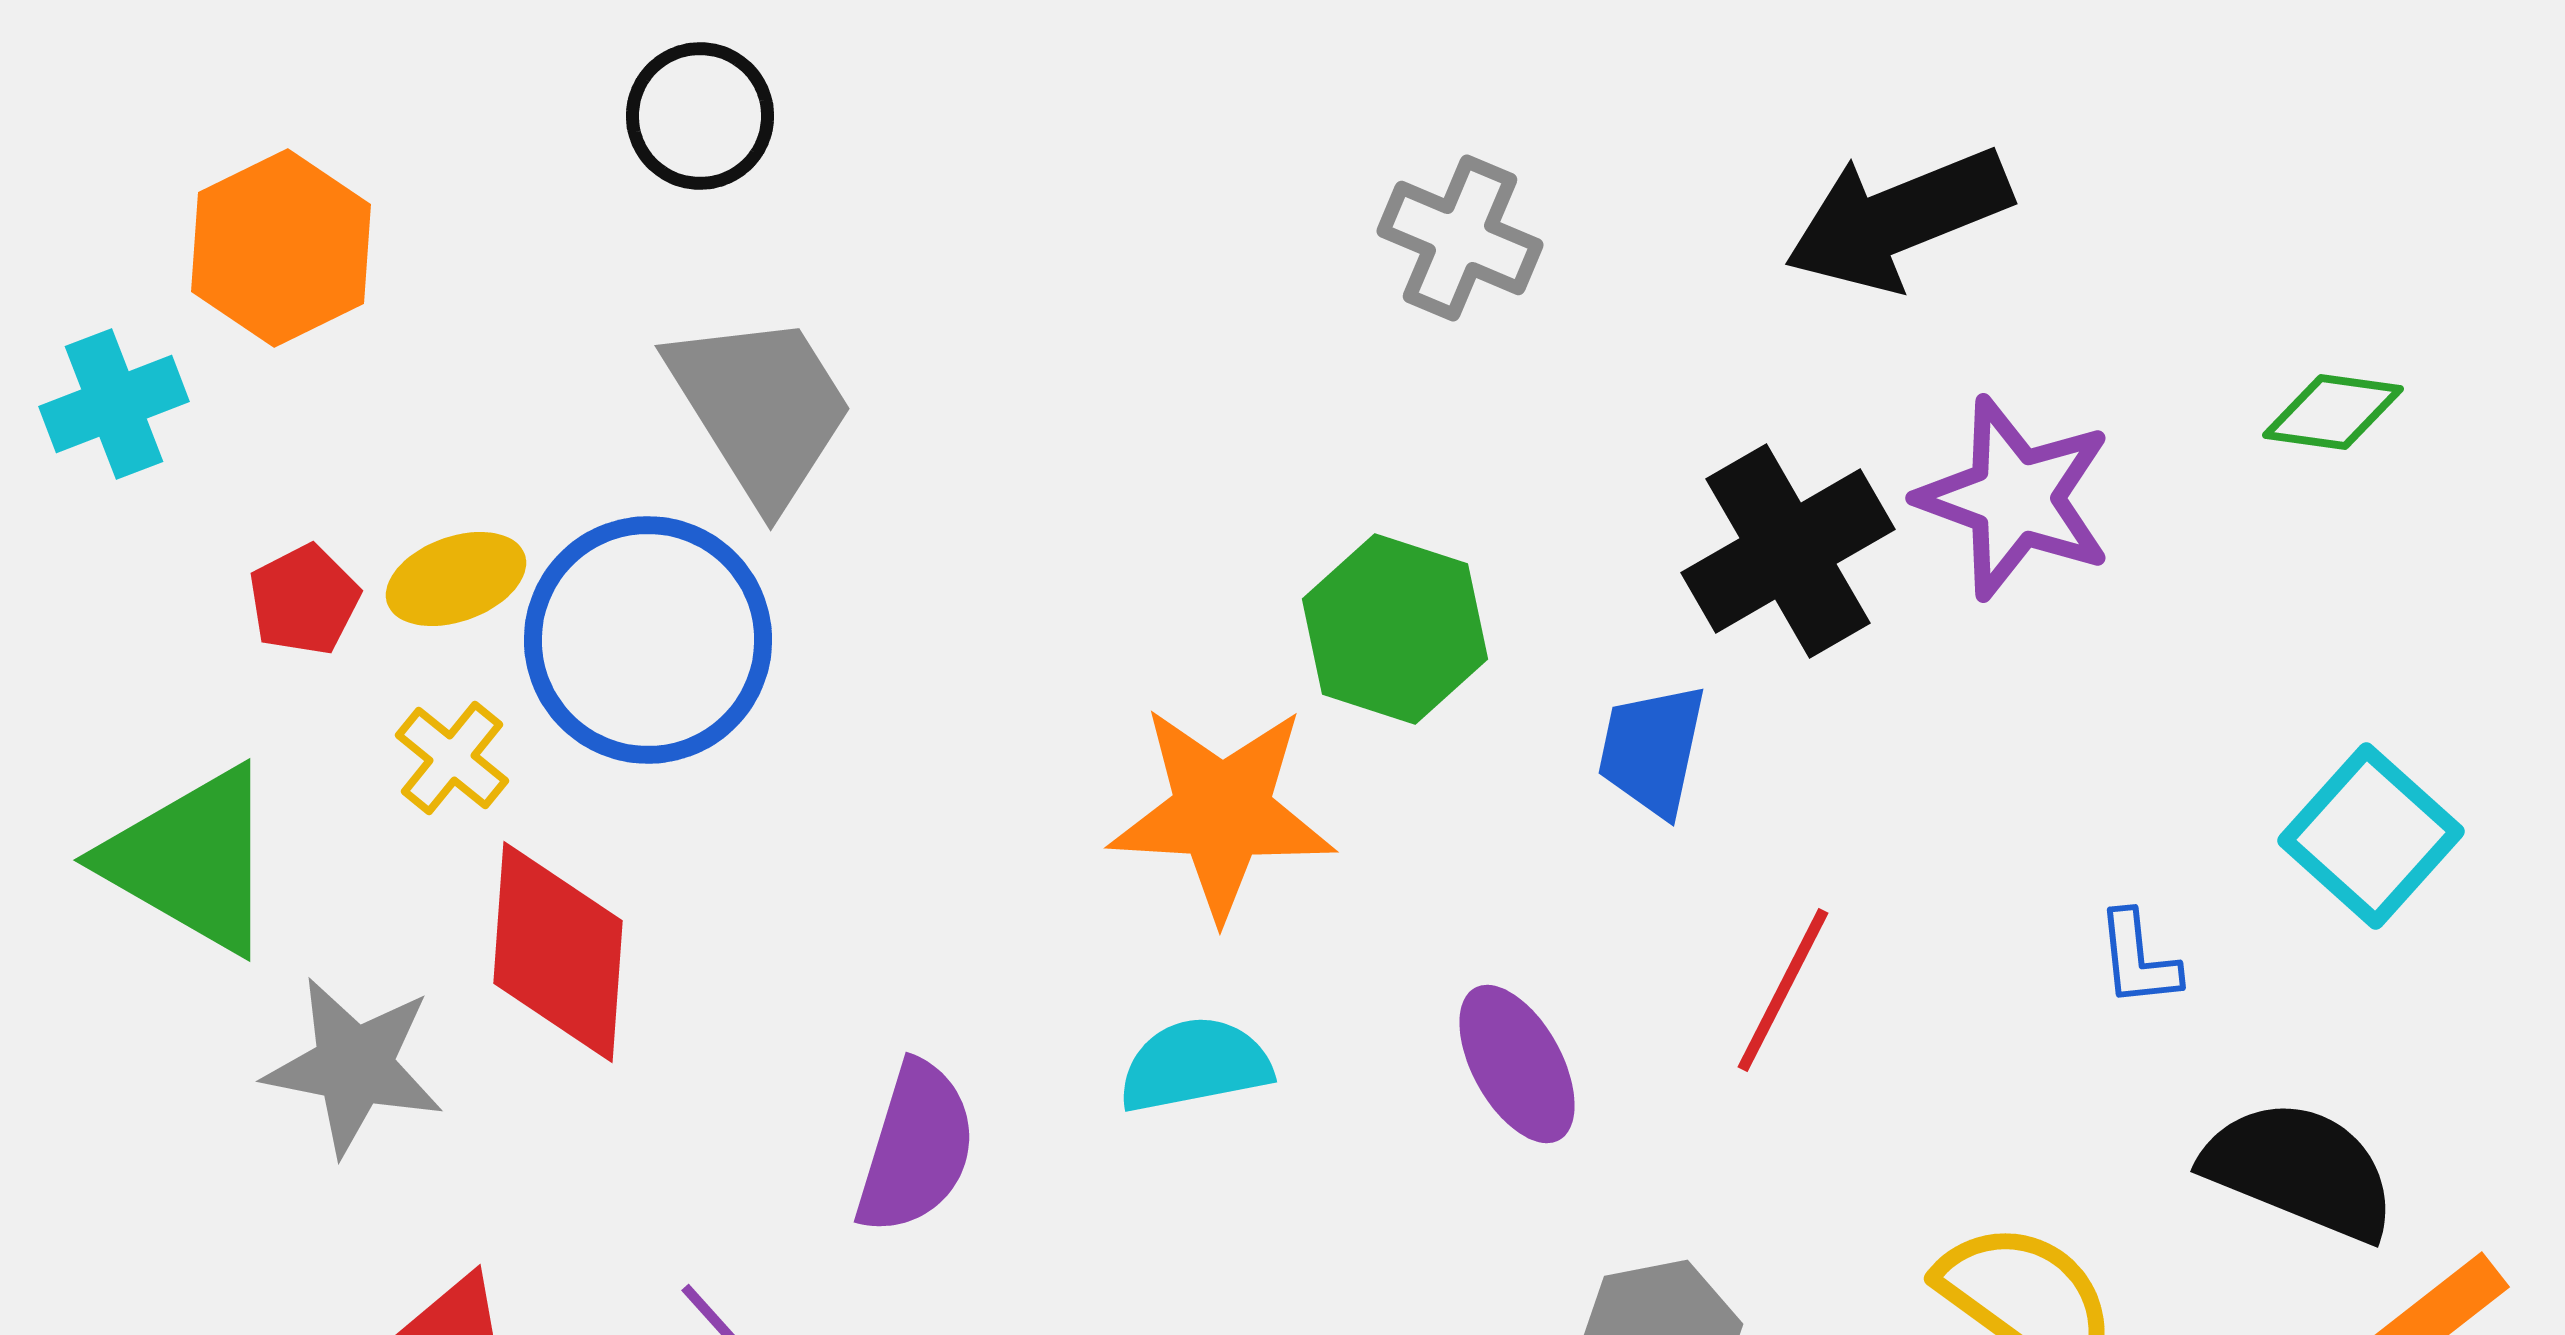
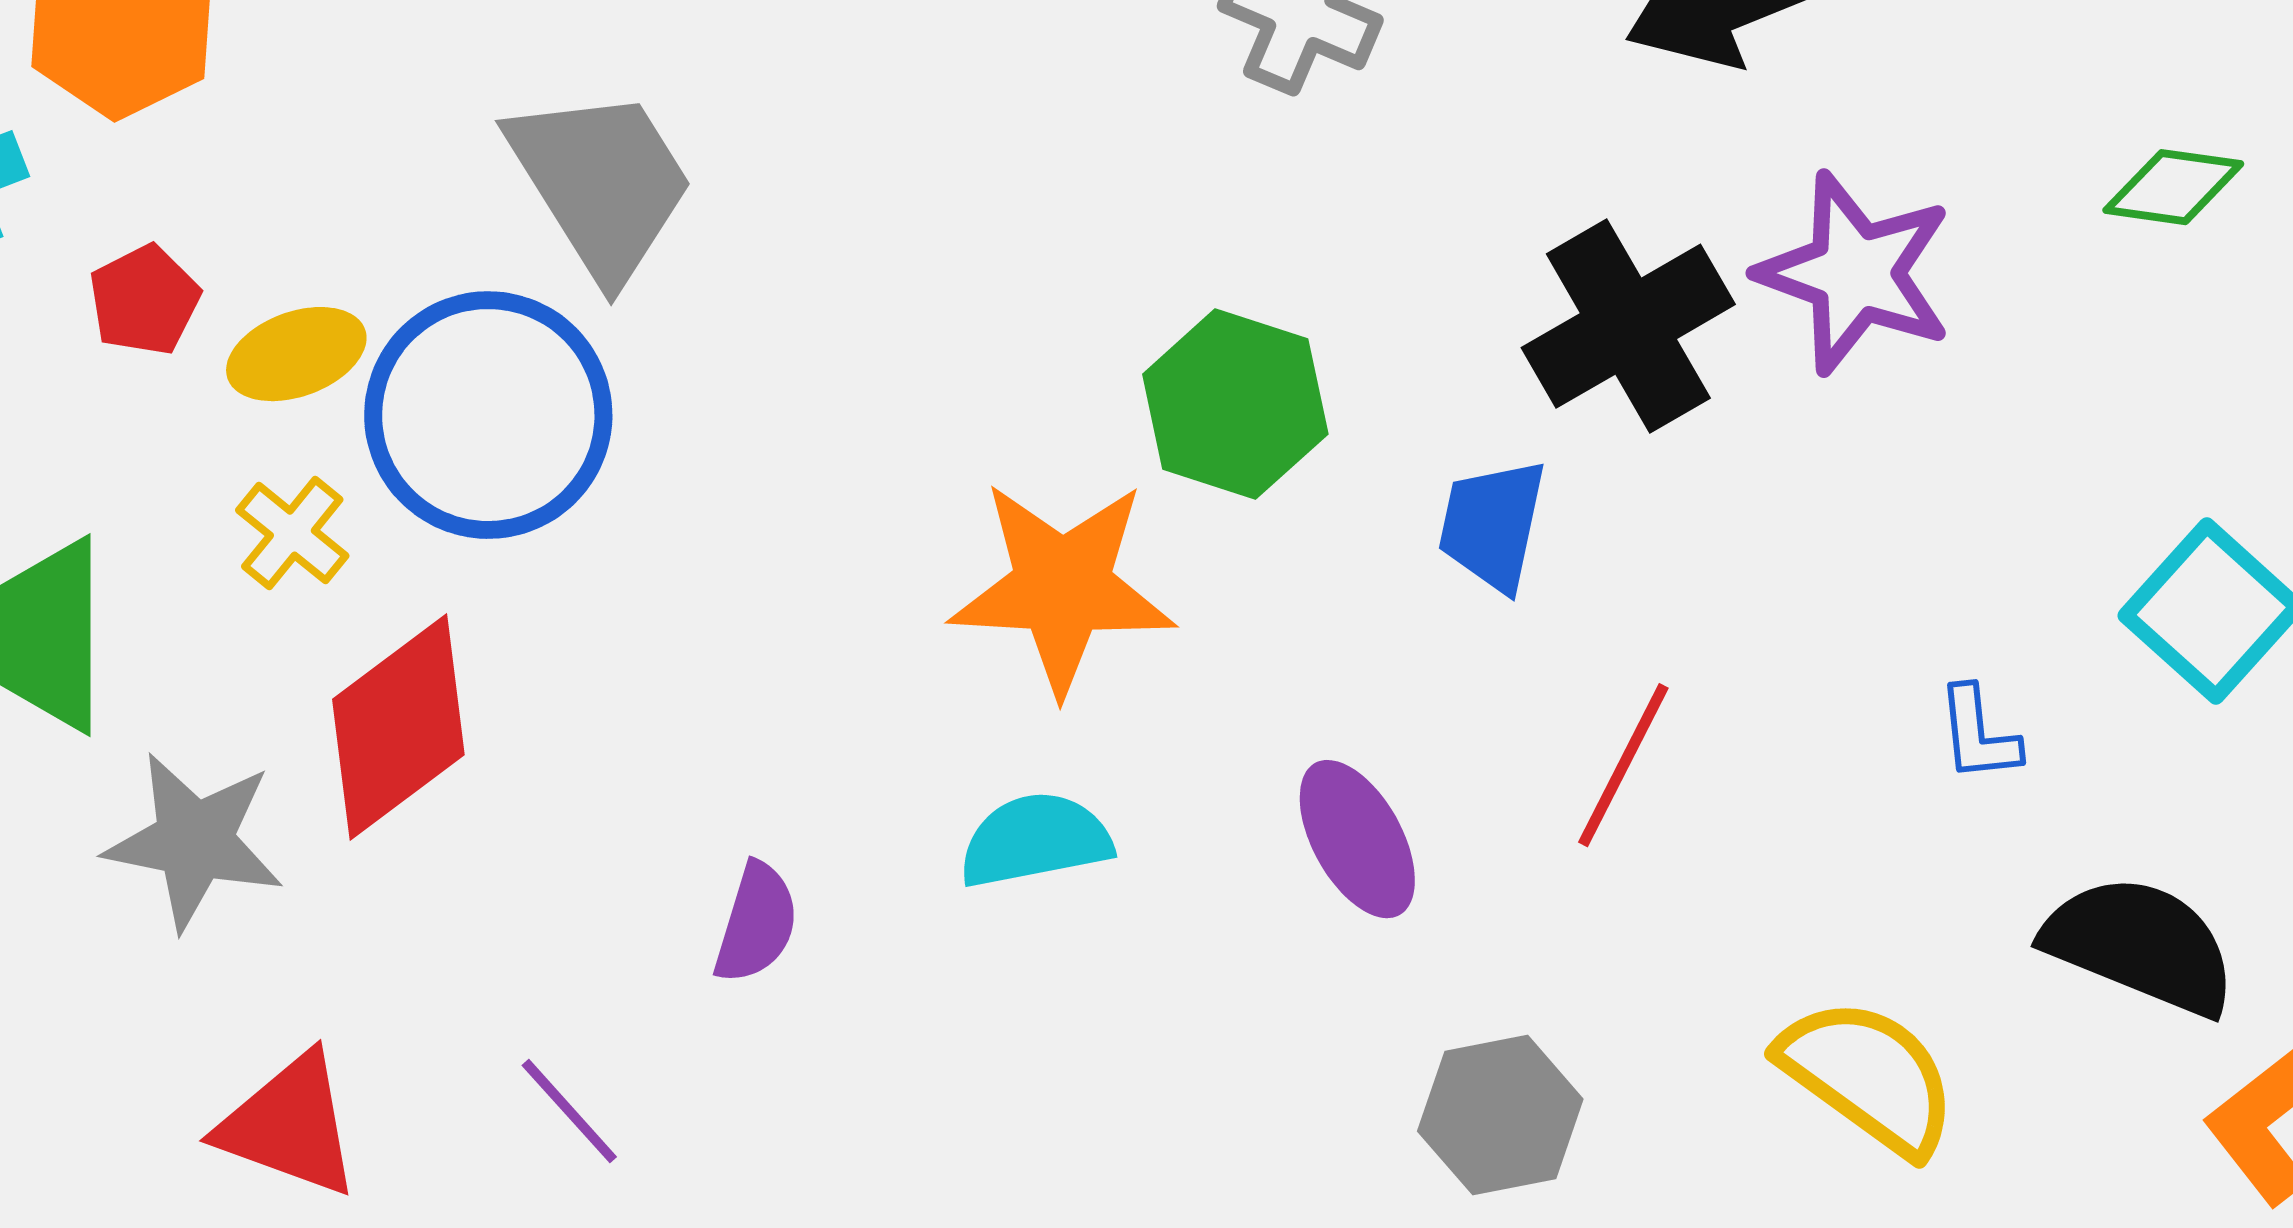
red pentagon: (304, 600) -> (144, 300), moved
red diamond: (558, 952) -> (398, 727), turned 49
purple semicircle: (916, 1148) -> (756, 923), size x0.7

